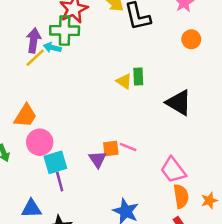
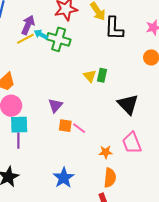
green cross: (65, 31) -> (59, 39), moved
purple triangle: (98, 159) -> (55, 105), moved
pink trapezoid: (173, 170) -> (132, 143), moved
orange star: (209, 201) -> (106, 152), moved

